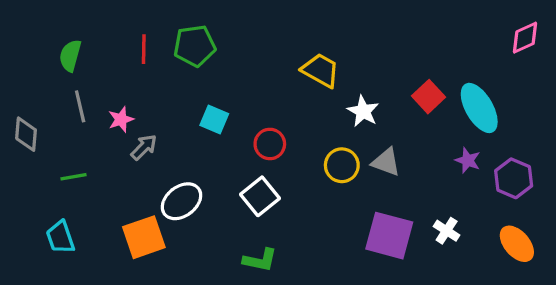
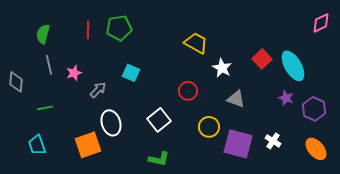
red circle: (270, 144) -> (188, 91), moved
gray arrow: (144, 147) -> (98, 90), moved
yellow circle: (342, 165) -> (209, 127), moved
white ellipse: (181, 201) -> (111, 123), turned -70

